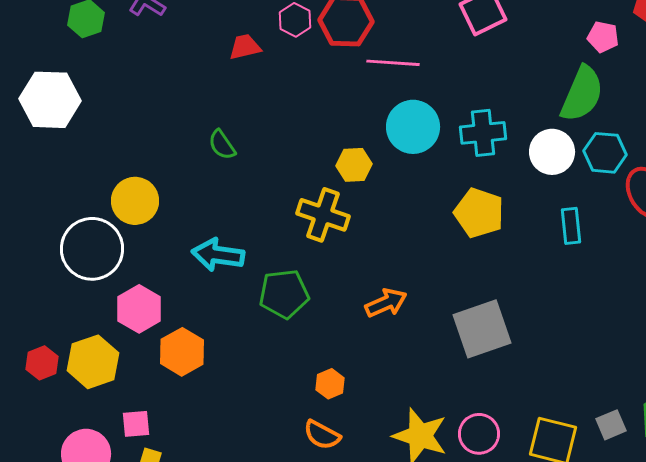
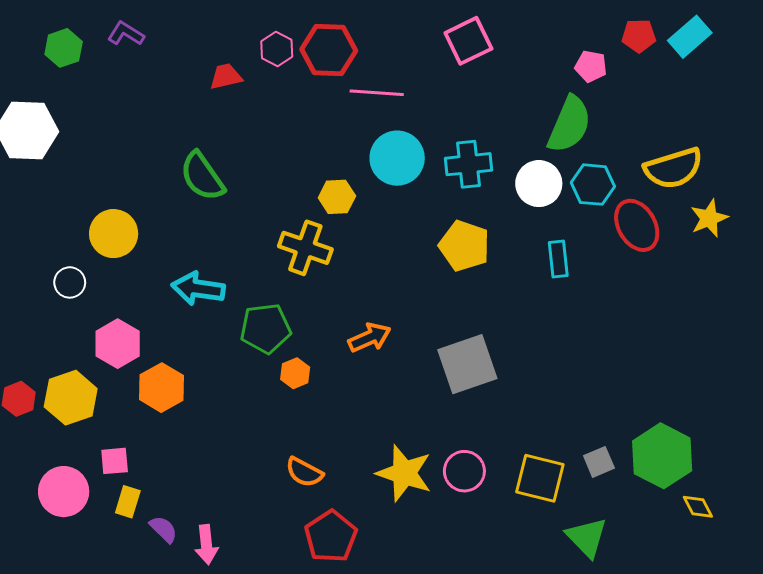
green semicircle: (222, 145) -> (202, 176), size x1.6
white circle: (92, 249) -> (70, 282), size x0.5
orange hexagon: (330, 384) -> (295, 373), moved

